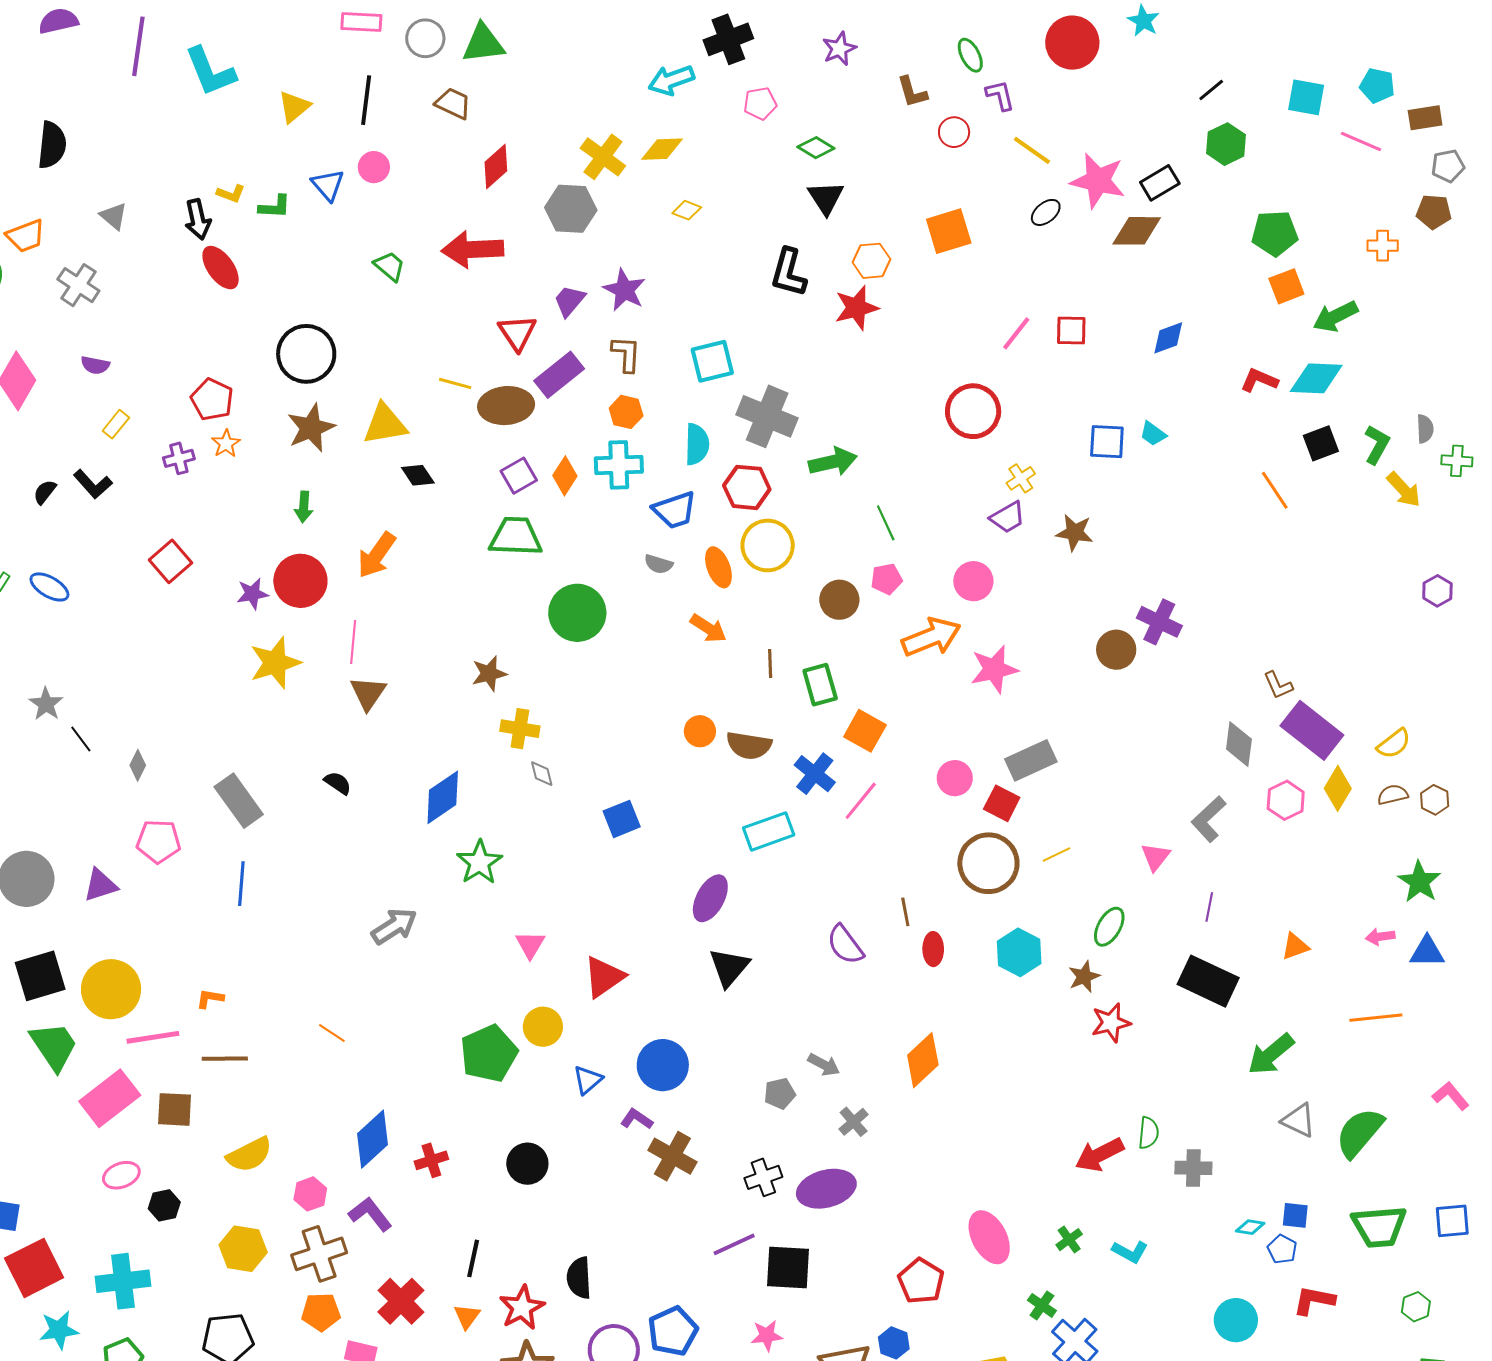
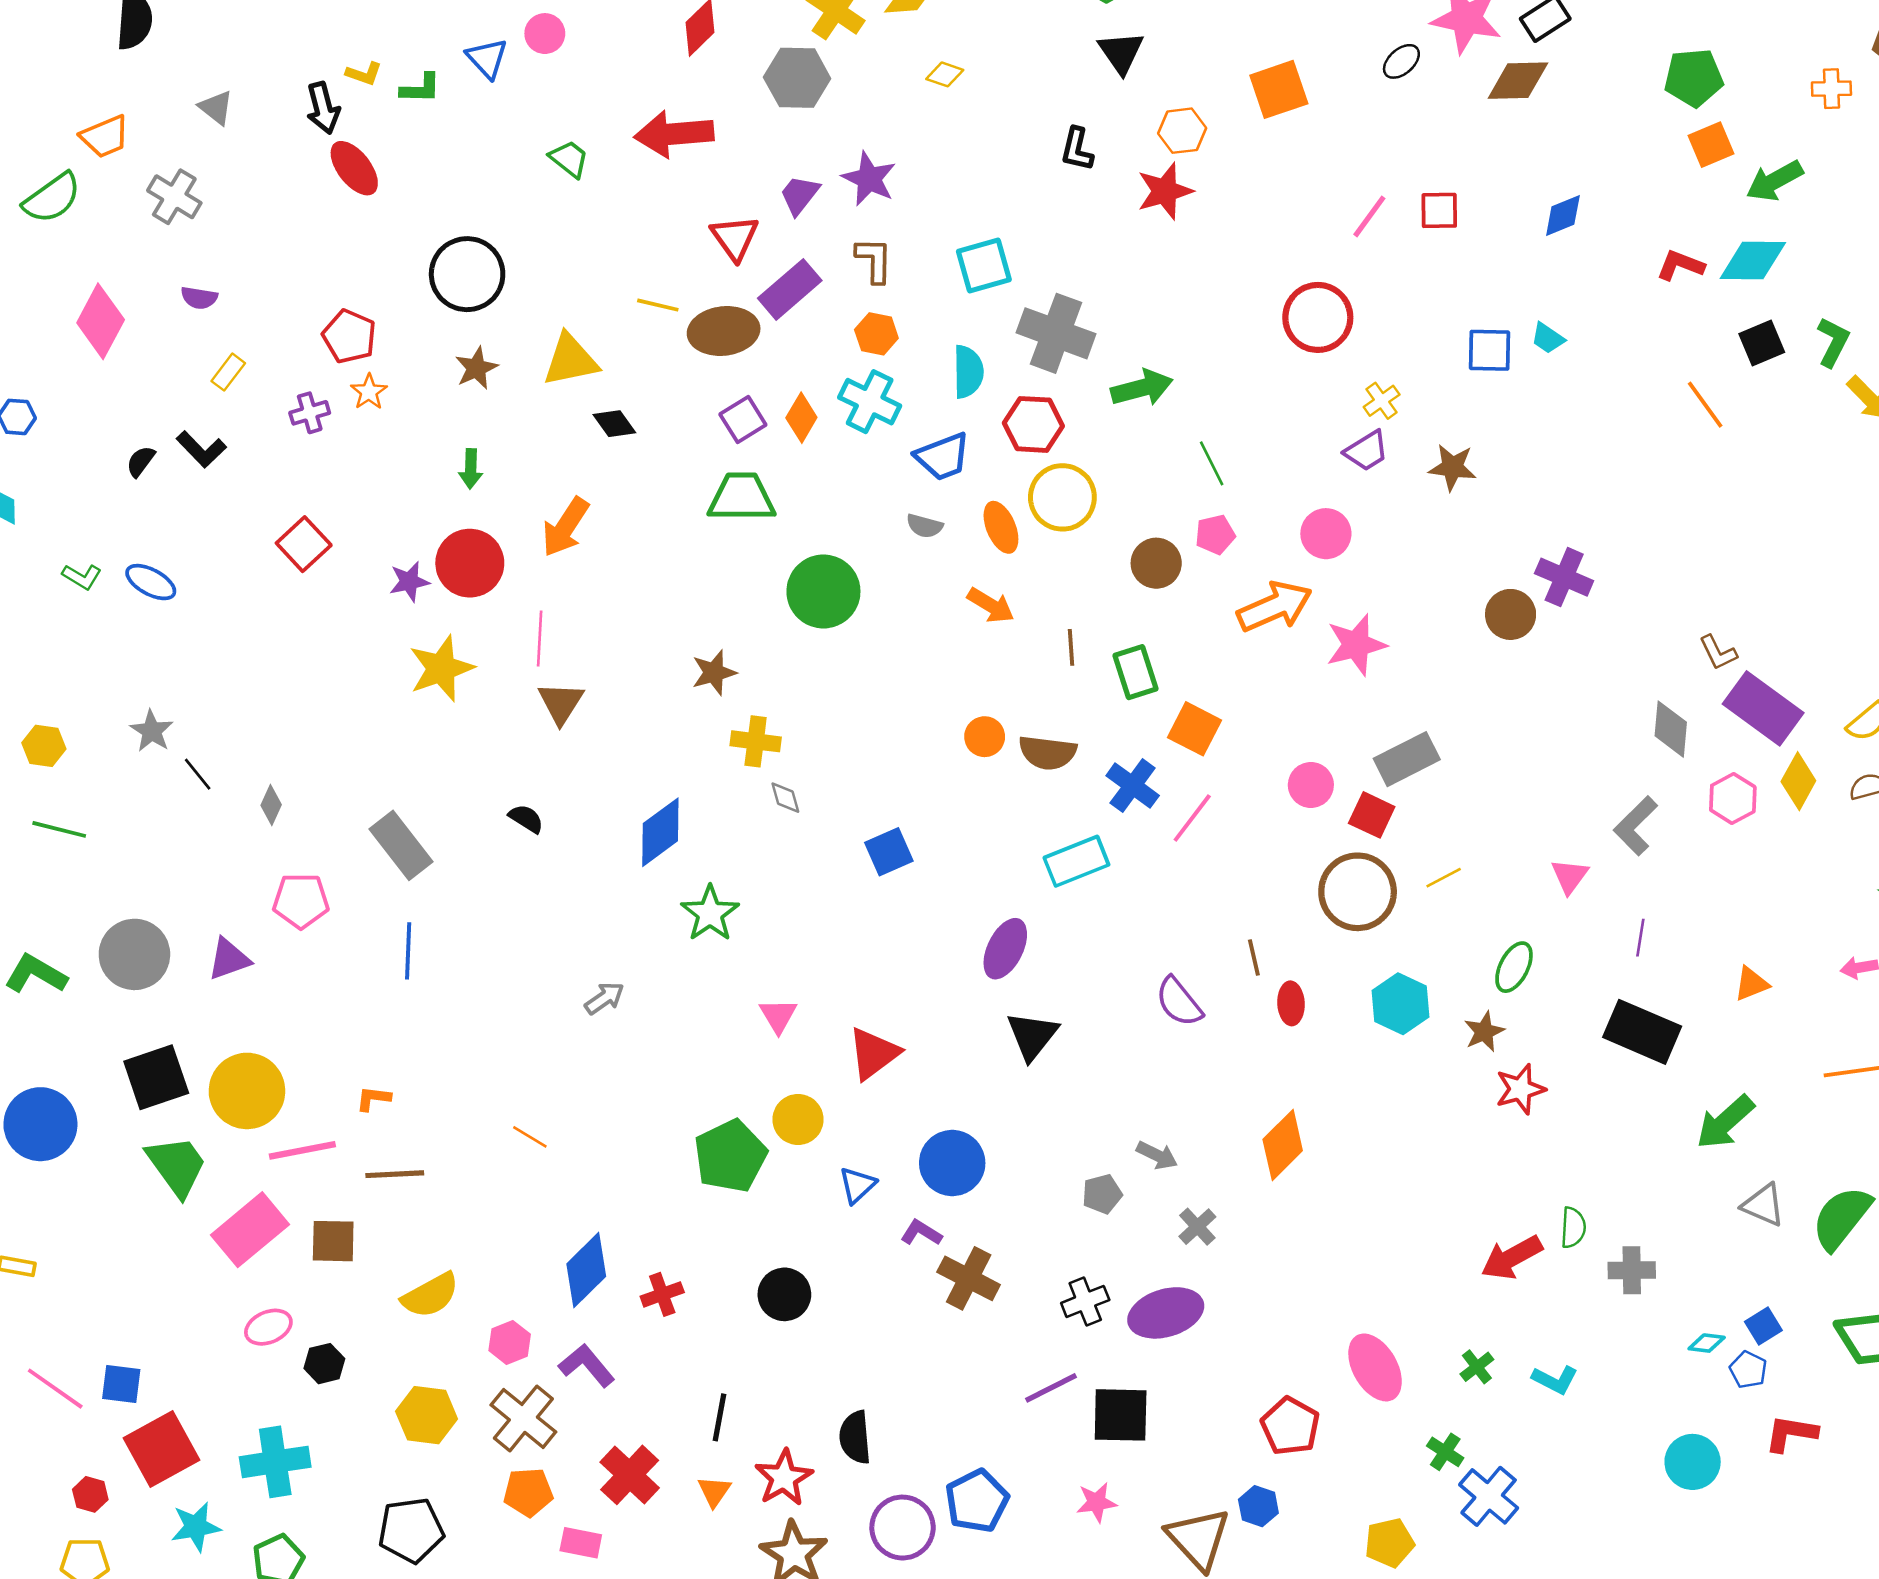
black L-shape: (789, 273) -> (1077, 149), size x0.7
brown star: (311, 428) -> (476, 368), size x0.7
cyan cross: (619, 465) -> (870, 402), turned 30
gray arrow: (394, 926) -> (604, 998), size x0.7
blue square: (1295, 1215) -> (1763, 1326), turned -36
brown cross: (319, 1254) -> (523, 1418), turned -30

